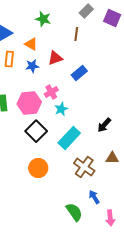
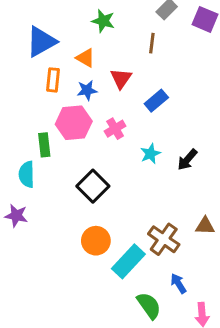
red triangle: (55, 58) -> (121, 78), turned -35
pink hexagon: (29, 103) -> (74, 123), moved
cyan star: (61, 109) -> (150, 154), moved
black arrow: (104, 125) -> (187, 160), moved
cyan rectangle: (69, 138) -> (128, 261), moved

